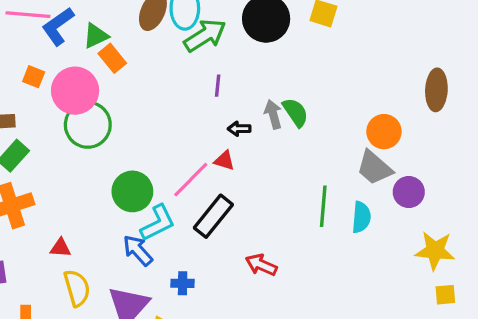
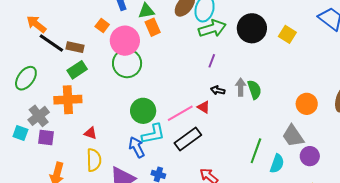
orange circle: (384, 132) -> (307, 104), moved

